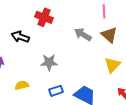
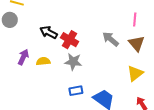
red cross: (44, 17) -> (70, 40), moved
yellow semicircle: (22, 85) -> (43, 61), moved

